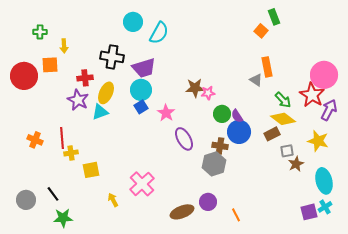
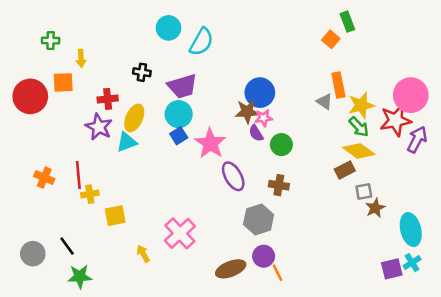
black cross: (112, 57) -> (142, 72), size x0.6
red star: (312, 95) -> (396, 120), turned 30
pink star: (166, 113) -> (210, 143), size x1.4
purple semicircle: (237, 116) -> (256, 133), moved
blue circle: (239, 132) -> (260, 93), moved
yellow star: (318, 141) -> (361, 105), moved, turned -30
gray hexagon: (214, 164) -> (259, 219), moved
orange line: (236, 215) -> (278, 273), moved

